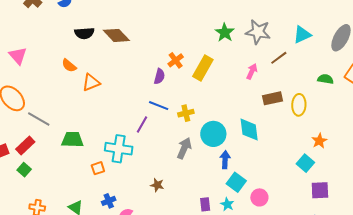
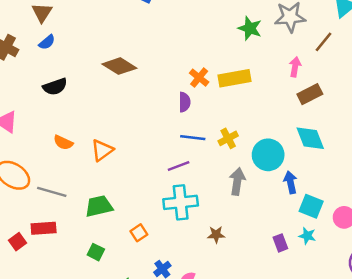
black semicircle: (84, 33) -> (55, 87), moved
orange semicircle: (69, 65) -> (63, 142), moved
yellow rectangle: (203, 68) -> (235, 78), turned 65
orange triangle: (91, 83) -> (102, 150), moved
brown rectangle: (272, 98) -> (310, 94), moved
purple line: (142, 125) -> (179, 166), turned 54
red rectangle: (25, 145) -> (44, 228), turned 54
cyan cross: (119, 149) -> (181, 202), moved
green square: (24, 170) -> (96, 252), moved

